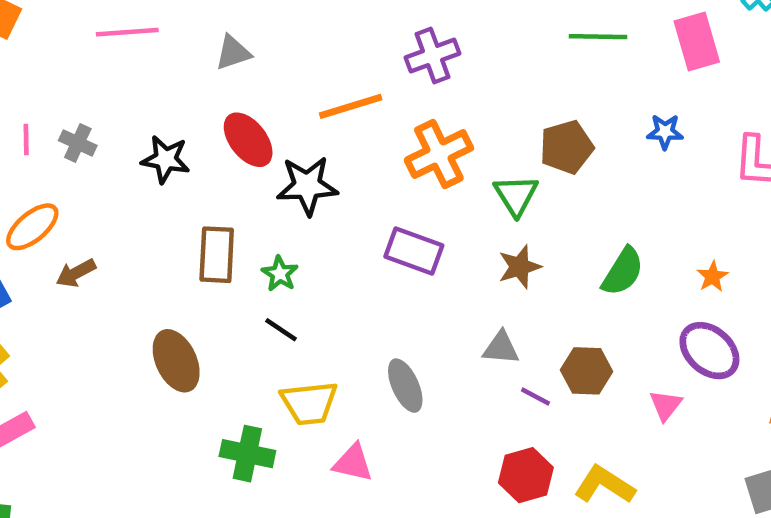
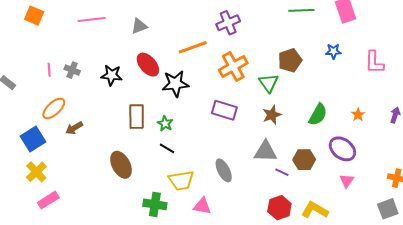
gray triangle: (501, 348) -> (265, 151), size x1.4
purple ellipse: (709, 351) -> (342, 149), moved
pink triangle: (666, 405) -> (347, 181), moved

